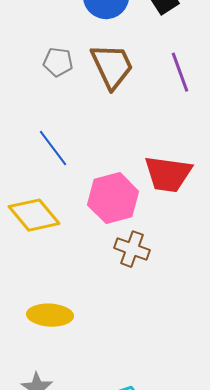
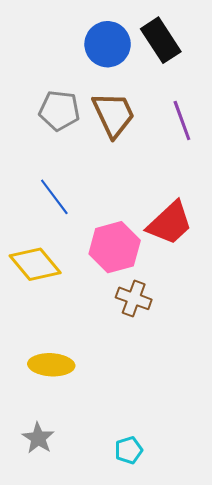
gray pentagon: (58, 62) -> (59, 111), size x1.4
red trapezoid: (168, 174) -> (170, 223), turned -51

